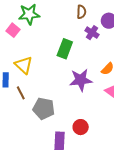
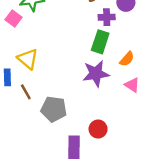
purple cross: (92, 33) -> (107, 17), turned -32
green rectangle: (65, 49) -> (100, 42), moved

